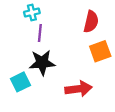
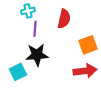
red semicircle: (91, 22) -> (64, 19), moved
red arrow: (79, 89) -> (85, 71), moved

